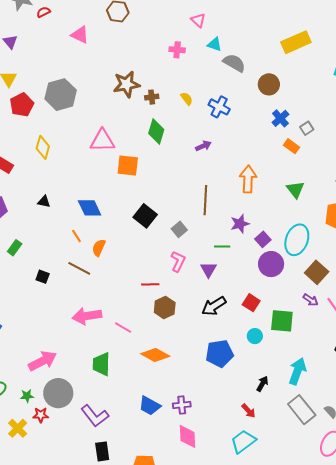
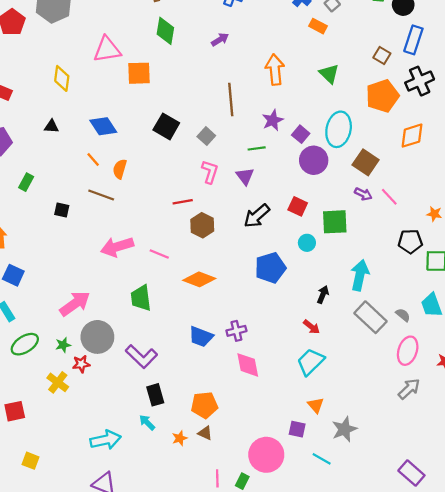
yellow diamond: (43, 147) -> (62, 78), moved

